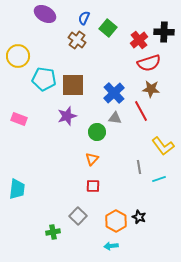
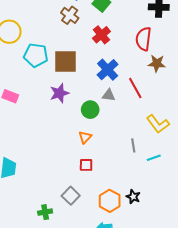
red cross: (139, 40) -> (101, 35), moved
red semicircle: (149, 63) -> (143, 39), turned 115
brown star: (151, 89) -> (157, 63), moved

